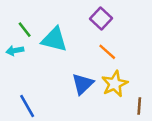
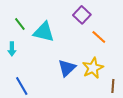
cyan arrow: (15, 51) -> (12, 49), moved, turned -80
orange line: (107, 52) -> (99, 37), moved

